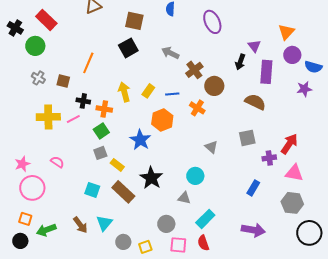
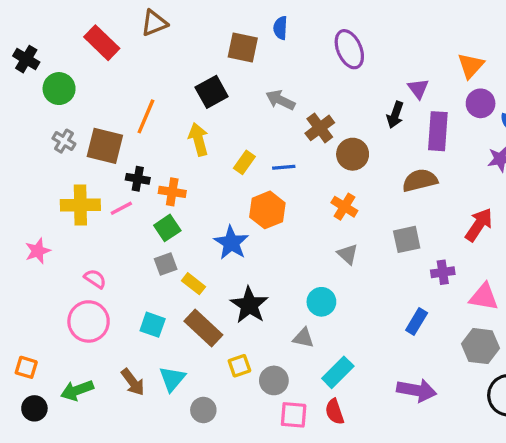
red rectangle: (46, 20) -> (102, 43), moved
brown square: (134, 21) -> (243, 48), moved
brown square: (63, 81) -> (105, 146), size x1.6
yellow arrow: (124, 92) -> (198, 139), moved
brown semicircle: (255, 102) -> (420, 180), turned -40
orange cross: (197, 108) -> (344, 207), moved
red arrow: (289, 144) -> (479, 225), moved
pink star: (22, 164) -> (38, 251), moved
pink circle: (32, 188) -> (89, 321), moved
orange square: (25, 219) -> (26, 367), moved
yellow square: (145, 247) -> (239, 366), moved

